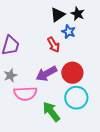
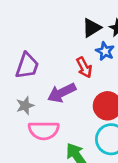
purple arrow: (46, 74) -> (62, 93), moved

